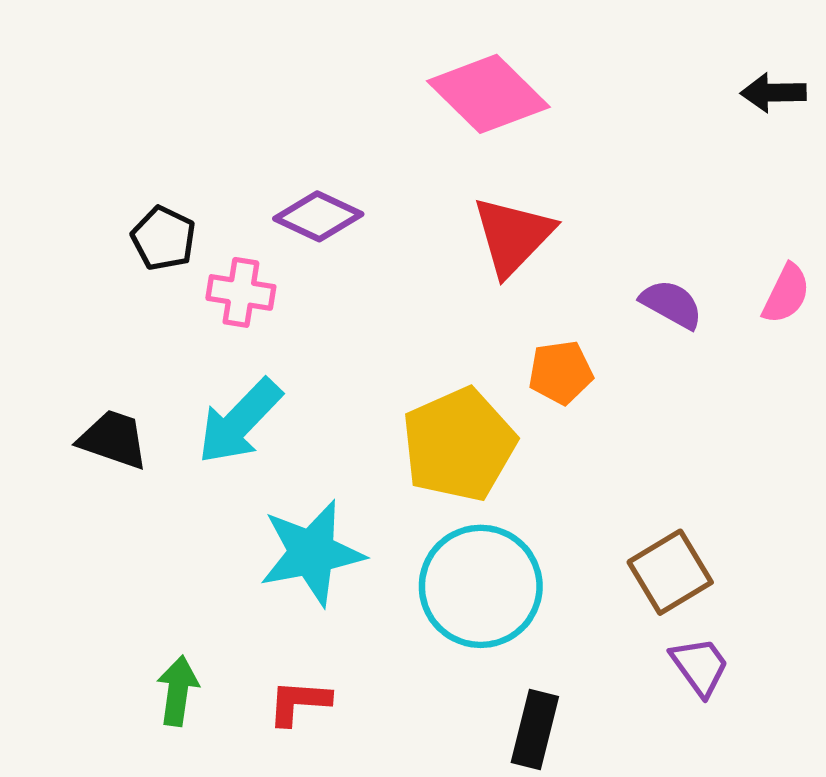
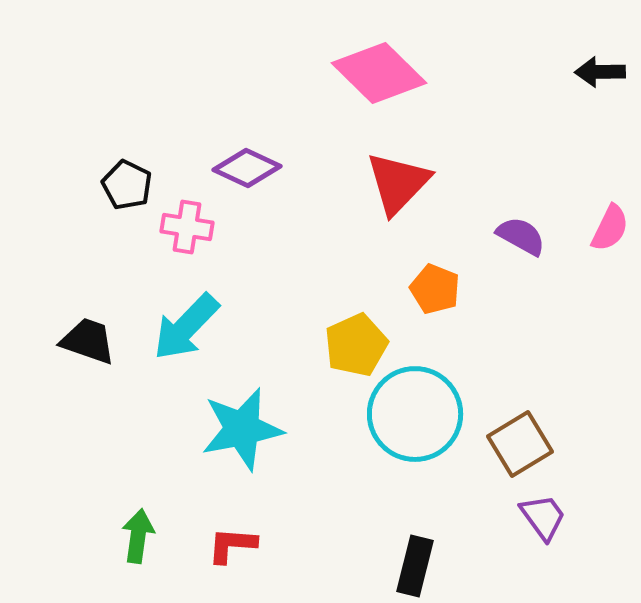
orange pentagon: (561, 372) -> (435, 289), turned 30
yellow pentagon: (459, 445) -> (356, 345), size x0.7
cyan circle: (481, 586) -> (415, 414), moved

